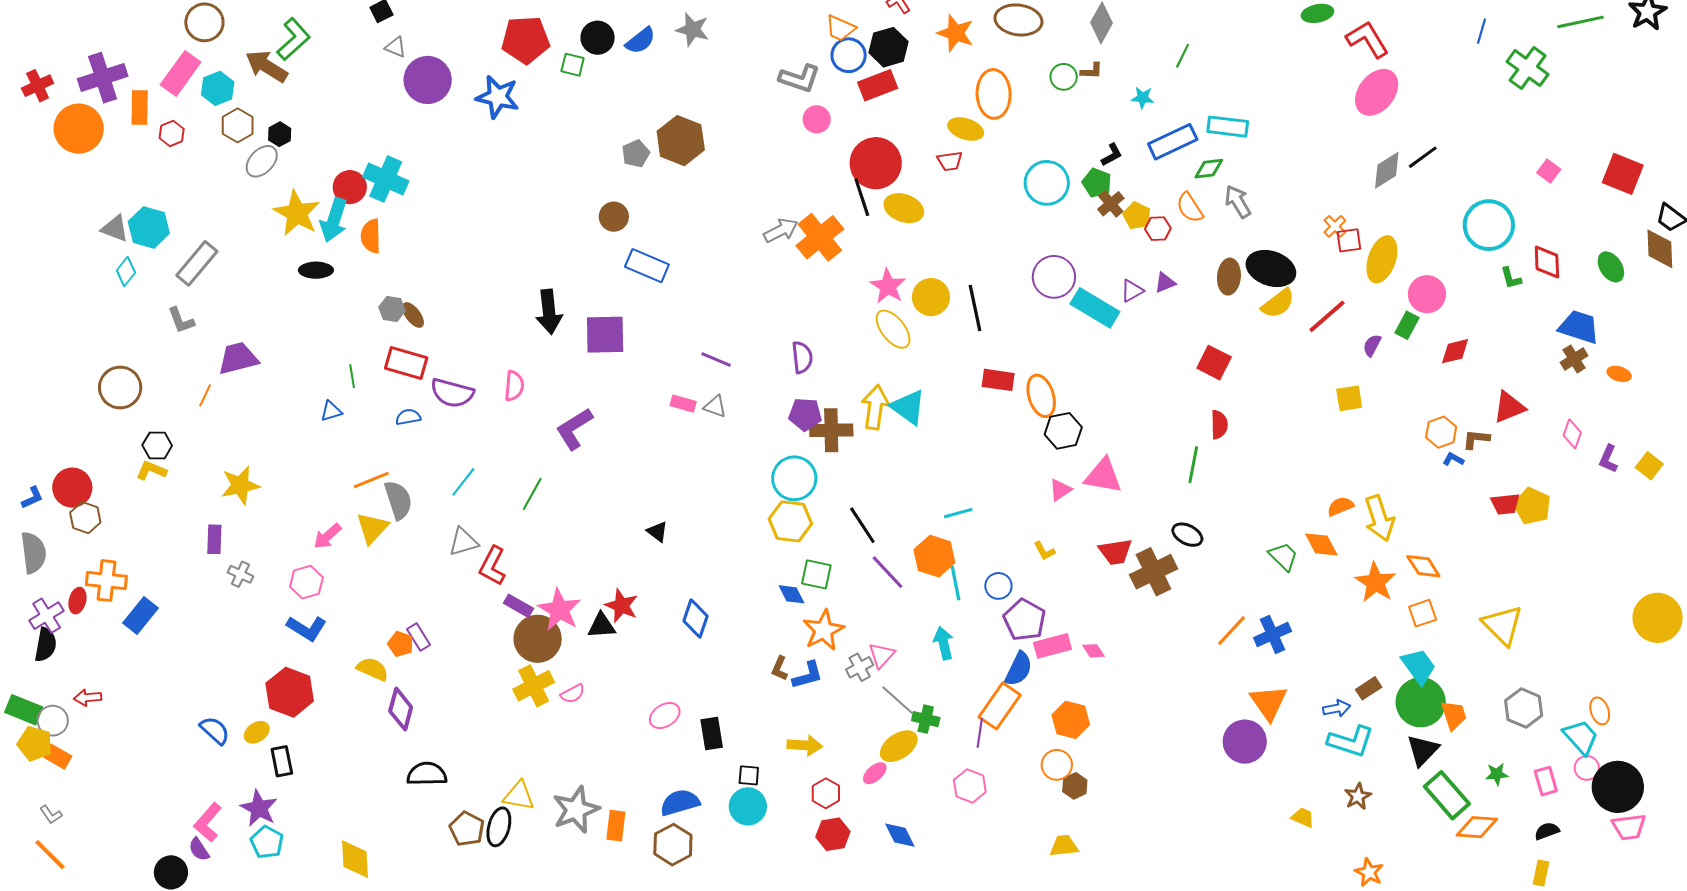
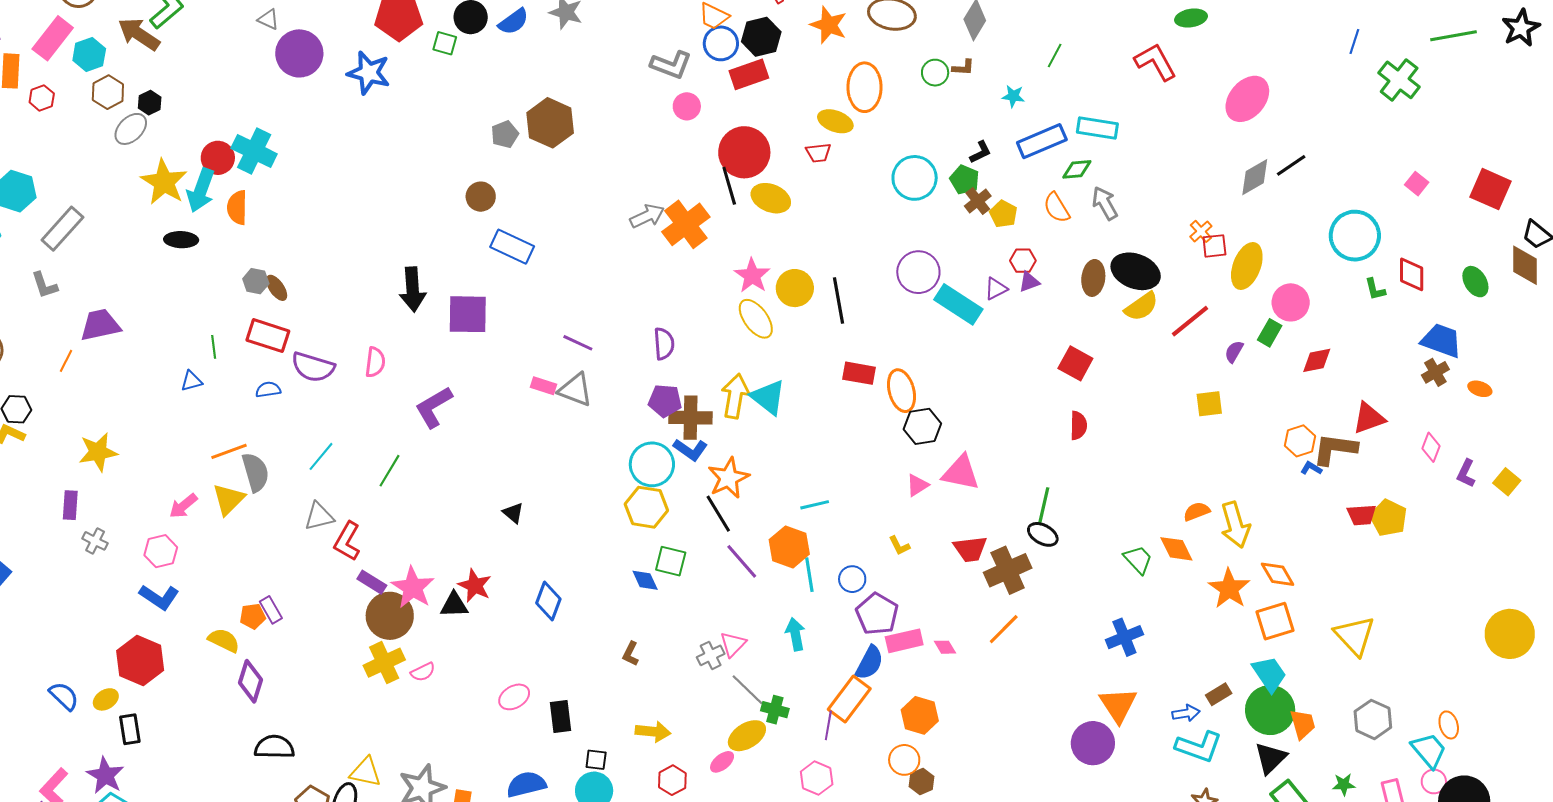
red L-shape: (1368, 39) -> (1156, 62), moved
red hexagon: (1158, 229) -> (1023, 261), moved
gray triangle: (715, 406) -> (575, 390), size x1.5
brown L-shape: (1476, 439) -> (1335, 449), size x1.6
green line: (1193, 465) -> (1044, 505), moved
orange square: (1423, 613) -> (1275, 621), size x1.4
orange star: (824, 630) -> (728, 478), moved
orange line: (1232, 631) -> (1004, 629), moved
orange pentagon: (401, 644) -> (253, 616), turned -30
blue L-shape: (808, 675) -> (690, 450), moved, turned 48

